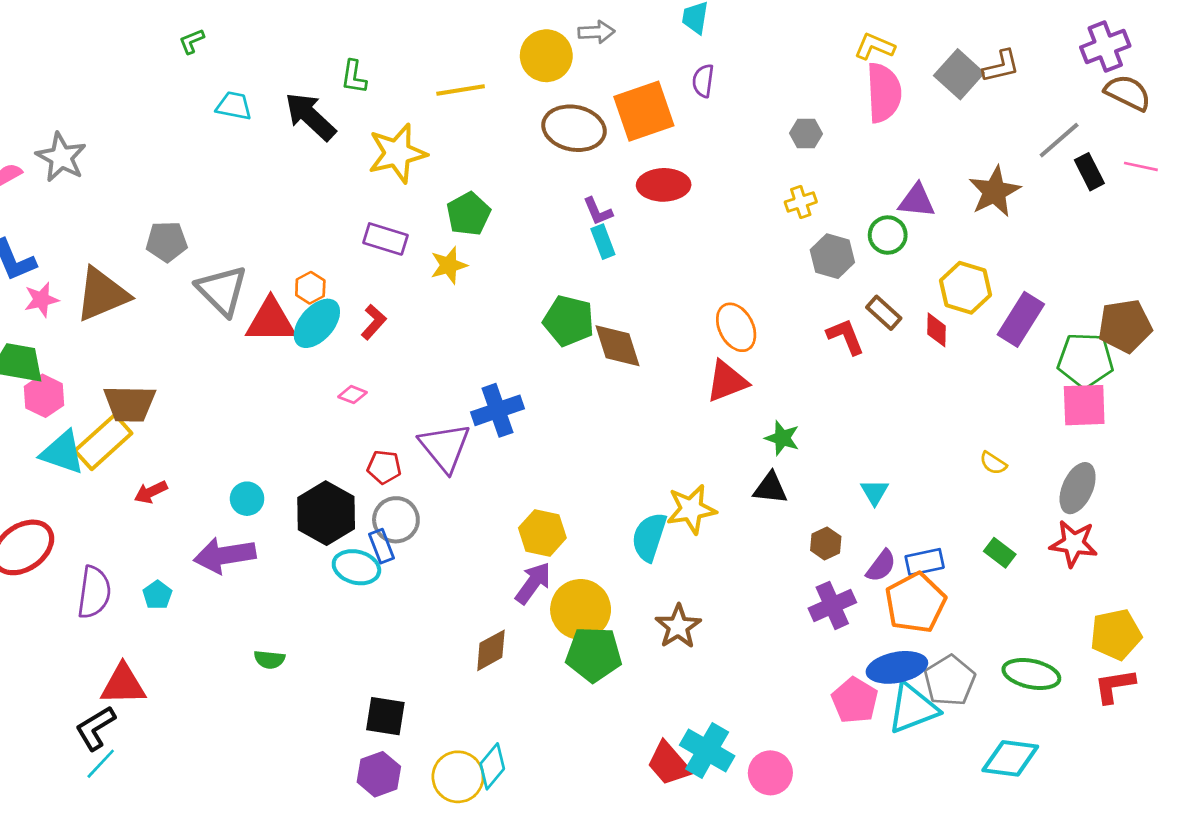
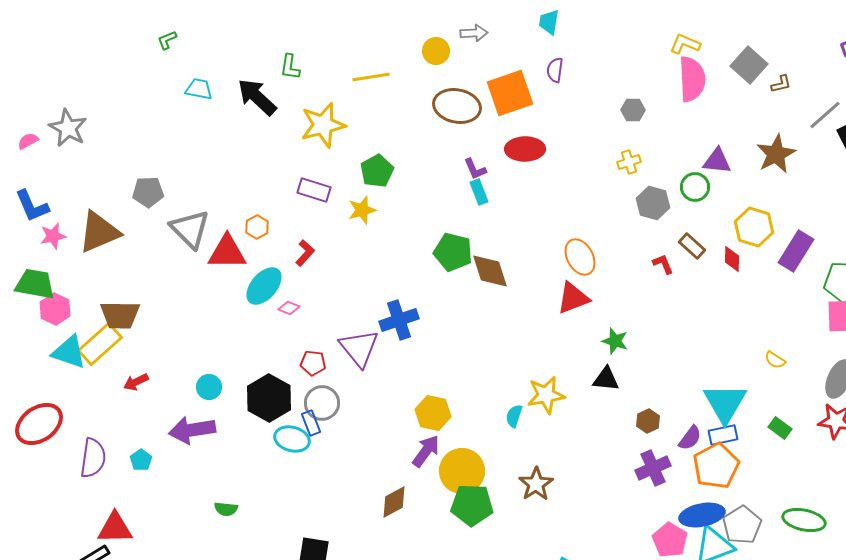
yellow circle: (546, 56) -> (436, 51), size x0.7
brown L-shape: (1001, 66) -> (781, 84), moved, size x0.7
cyan ellipse: (317, 323) -> (264, 286), moved
red L-shape: (846, 337) -> (663, 264), size x0.7
cyan triangle: (875, 492) -> (725, 403), moved, size x2.0
cyan semicircle: (649, 537) -> (514, 416), size x0.6

